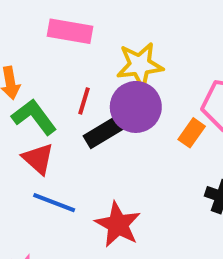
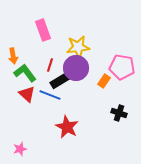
pink rectangle: (70, 31) -> (43, 30), turned 60
blue line: (54, 203) -> (50, 95), moved

